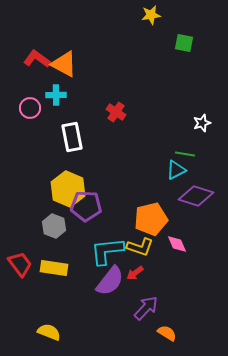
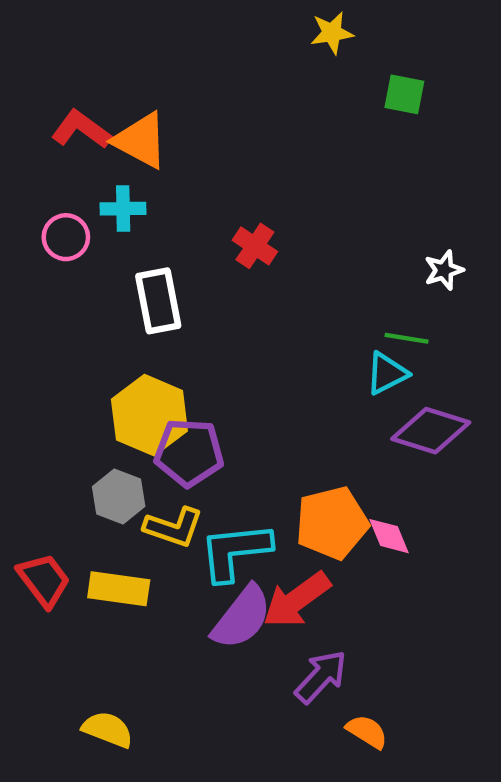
orange pentagon: (151, 219) -> (332, 523), moved
yellow L-shape: (140, 247) -> (174, 527), moved
red arrow: (135, 273) -> (297, 600), size x1.8

